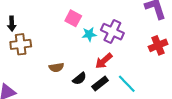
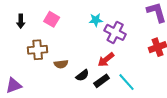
pink square: (73, 18) -> (52, 19), moved
cyan star: (89, 34) -> (96, 20), moved
brown cross: (21, 44) -> (38, 50), moved

